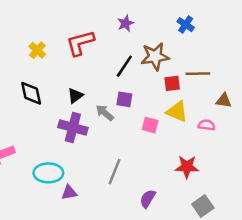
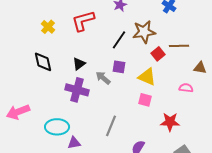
red square: (172, 83) -> (158, 54), turned -32
yellow triangle: (177, 112) -> (147, 77), moved
pink square: (150, 125) -> (145, 100), moved

